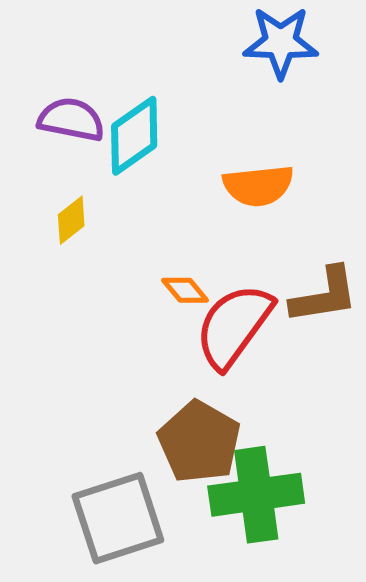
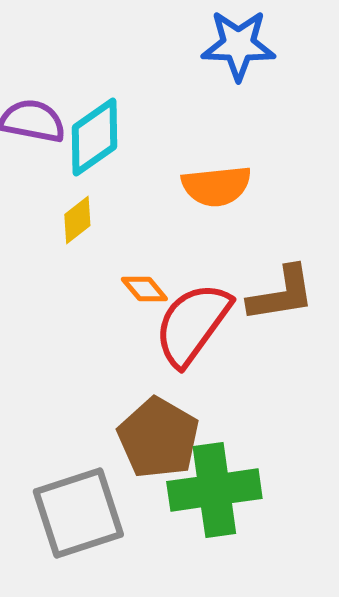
yellow diamond: (71, 220) -> (77, 220), moved

